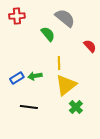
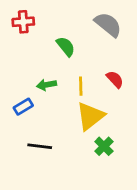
gray semicircle: (65, 18) -> (108, 25), moved
red semicircle: (90, 46) -> (115, 79), moved
green arrow: (35, 76) -> (47, 85), moved

